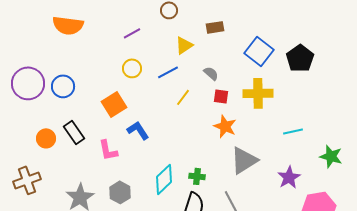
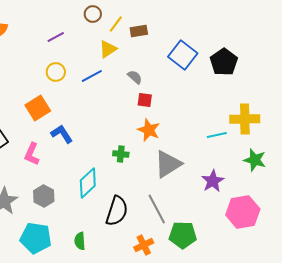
yellow cross: (258, 93) -> (245, 119), moved
yellow line: (183, 97) -> (116, 24), moved
pink L-shape: (108, 150) -> (32, 154), turned 35
green cross: (197, 176) -> (121, 154), moved

